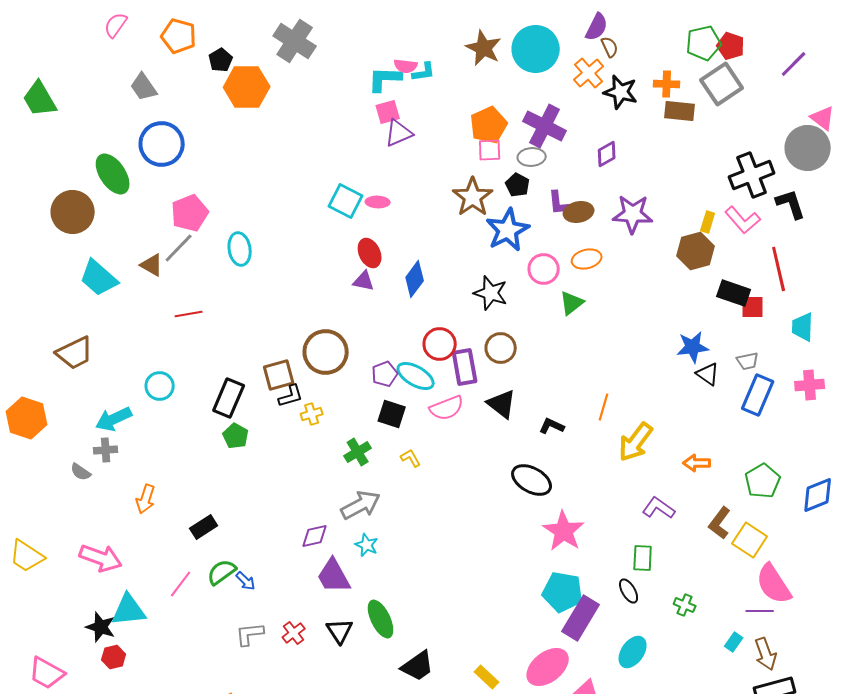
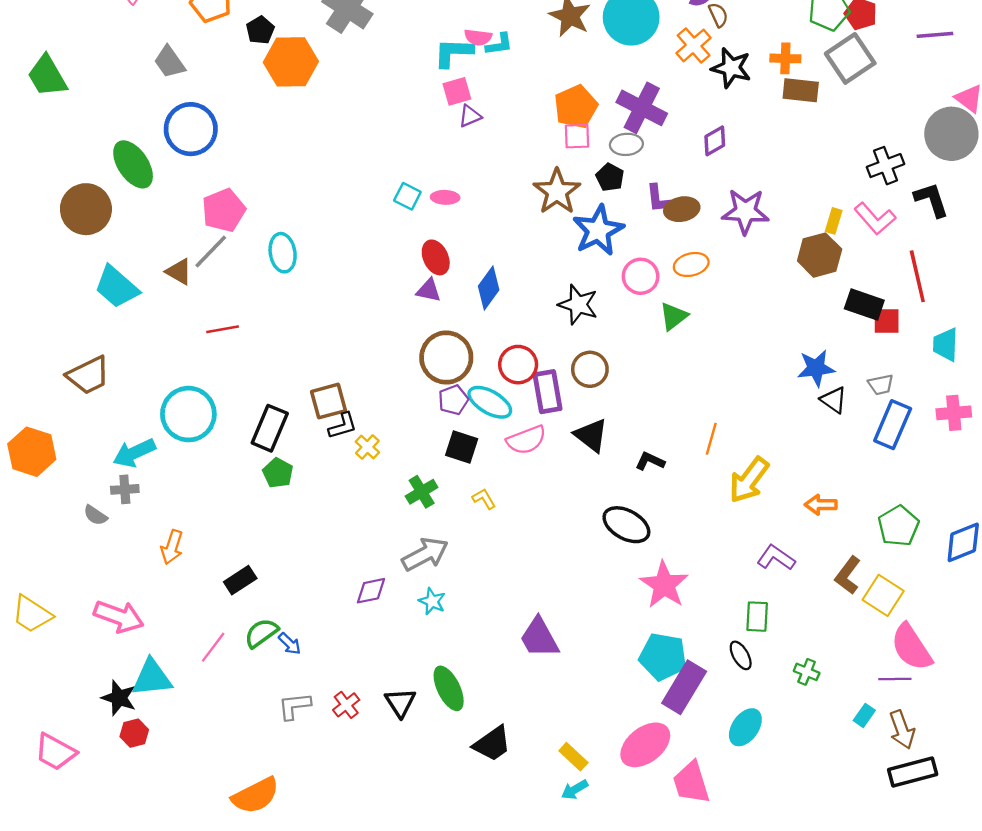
purple line: (794, 64) -> (935, 35), turned 40
purple triangle: (399, 133) -> (470, 116), size x0.7
black cross: (752, 175) -> (885, 166), size x0.7
cyan square: (346, 201) -> (407, 196), size x0.7
brown circle: (326, 352) -> (446, 358), moved
cyan circle: (160, 386) -> (188, 414), size x1.6
yellow cross: (312, 414) -> (367, 447), turned -30
purple trapezoid: (334, 576) -> (539, 638), moved

